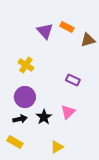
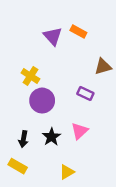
brown triangle: (88, 40) -> (103, 67), moved
purple circle: (25, 97) -> (42, 101), moved
black arrow: (20, 119) -> (23, 139), turned 112

